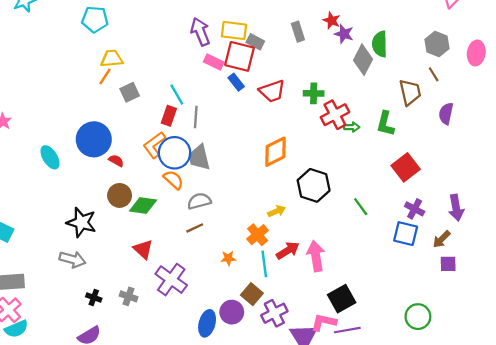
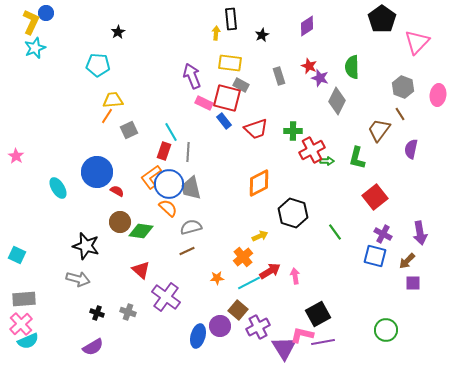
yellow rectangle: (234, 31) -> (230, 63), moved
green semicircle: (380, 44) -> (352, 67), moved
brown trapezoid: (410, 92) -> (379, 130), turned -130
pink arrow: (316, 256) -> (295, 276), size x0.6
cyan line: (264, 264) -> (249, 283), turned 70

